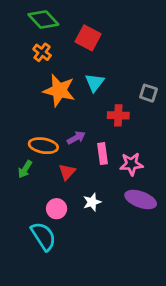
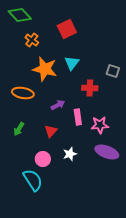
green diamond: (43, 19) -> (20, 15), moved
red square: (88, 38) -> (67, 29), turned 36
orange ellipse: (43, 146) -> (23, 93), moved

